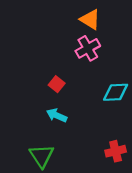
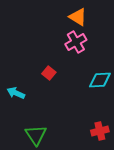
cyan arrow: (57, 115) -> (16, 93), moved

